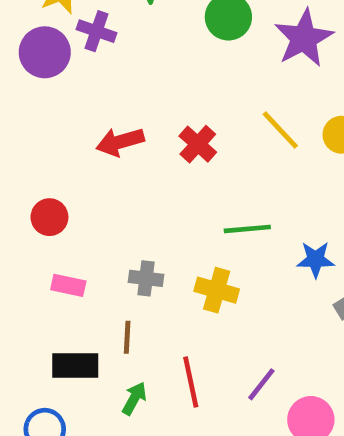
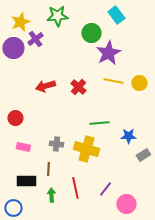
purple cross: (97, 31) -> (35, 39), turned 35
purple star: (304, 38) -> (108, 53), moved
yellow line: (280, 130) -> (113, 81), turned -36
yellow cross: (217, 290) -> (86, 149), size x1.4
green arrow: (134, 398) -> (51, 195), turned -32

